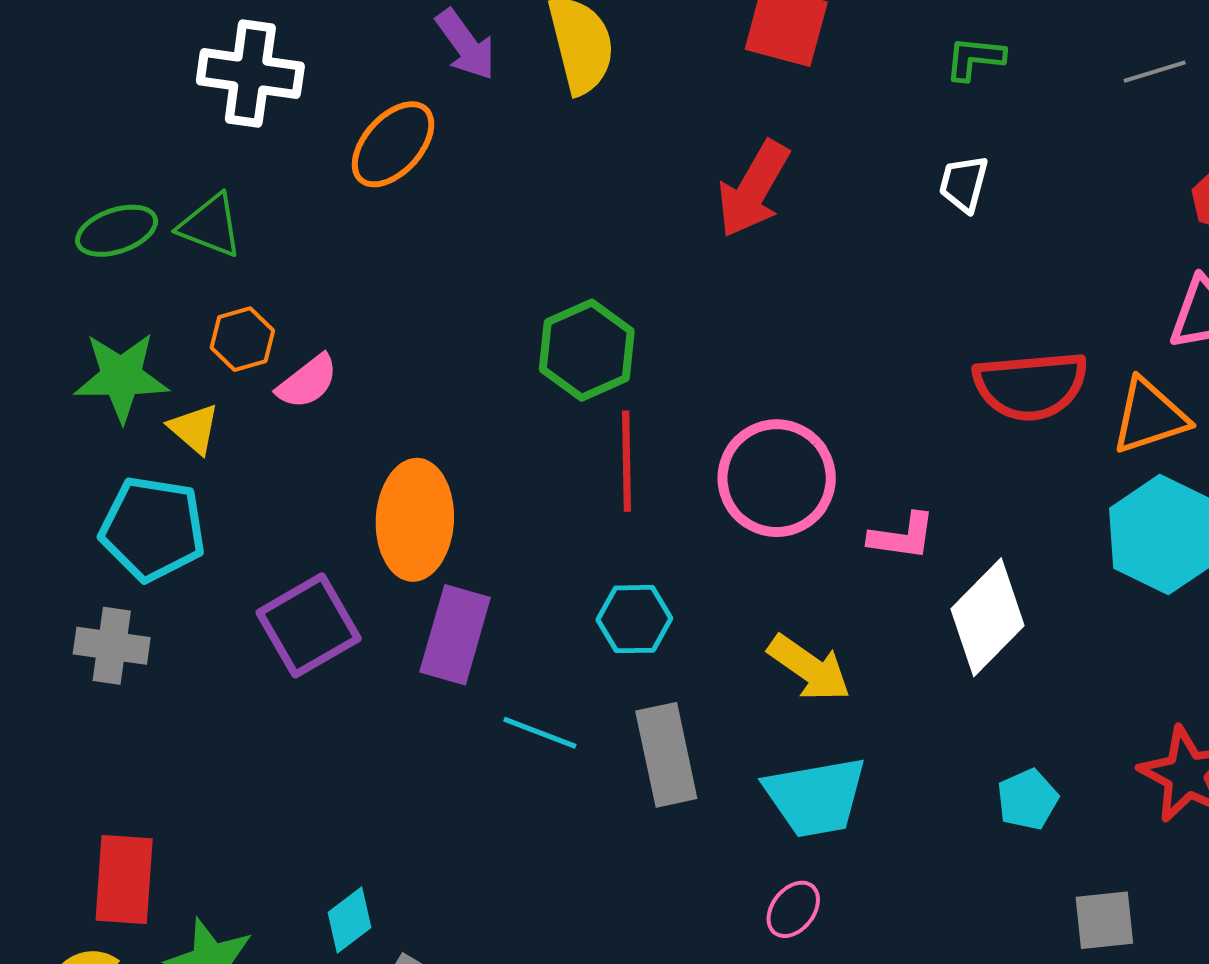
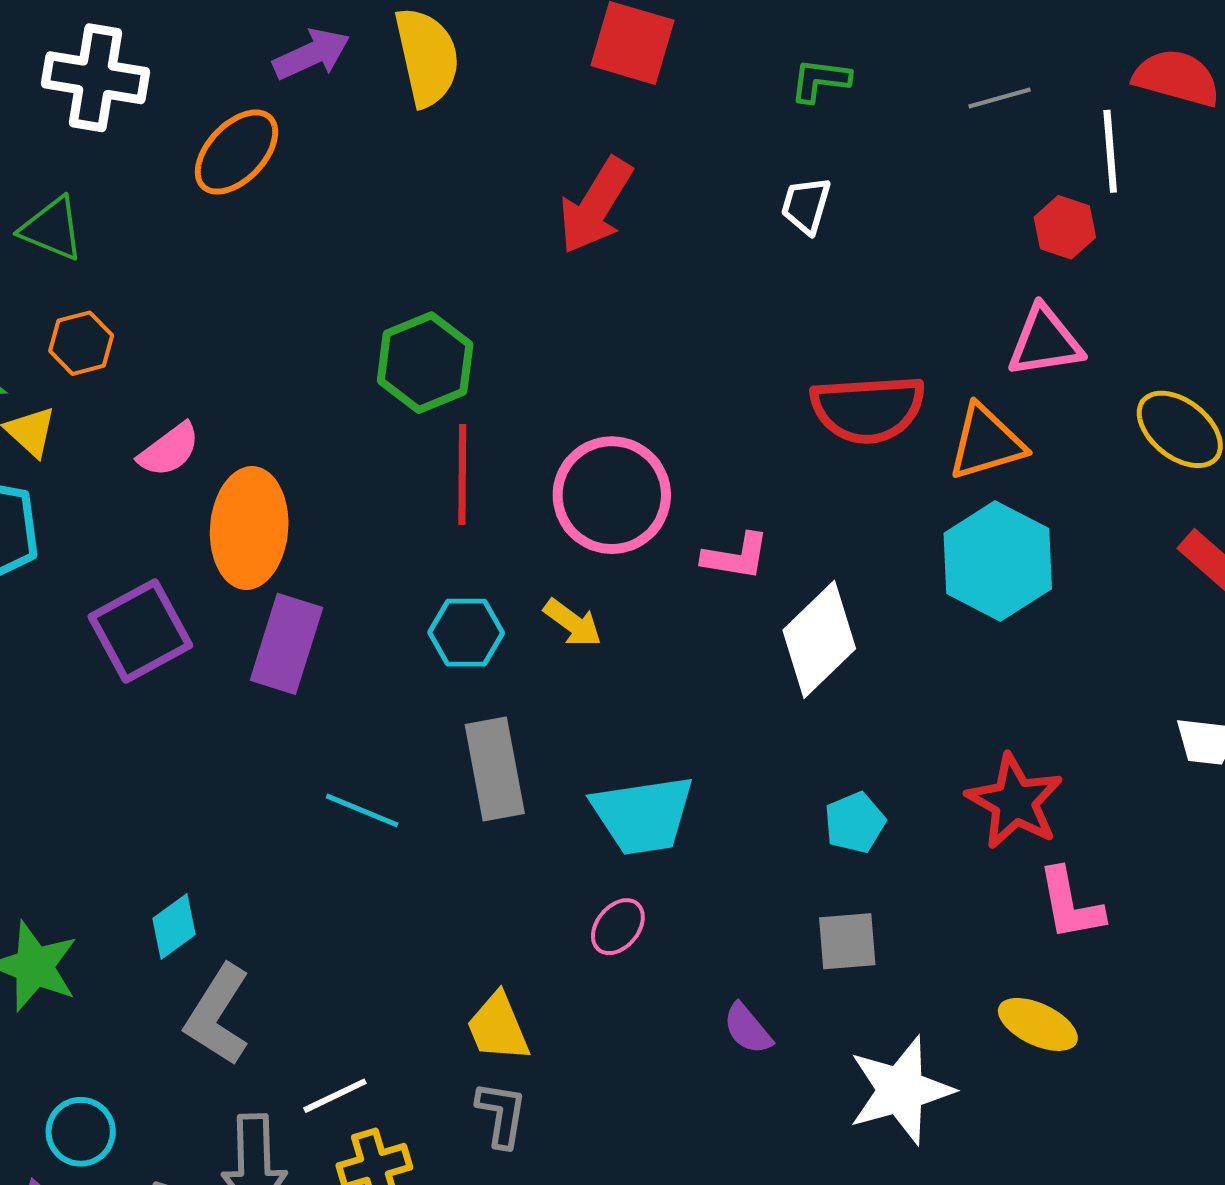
purple arrow: (466, 45) -> (311, 54), turned -80
pink semicircle: (307, 382) -> (169, 450), moved
yellow arrow: (809, 668) -> (573, 623), moved, size x0.7
cyan line: (540, 733) -> (362, 810), moved
gray square: (1104, 920) -> (847, 941), moved

